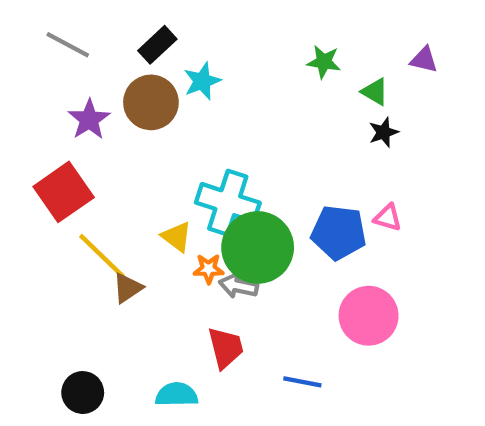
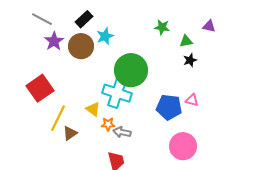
green triangle: (375, 92) -> (186, 41), turned -40
purple star: (89, 119) -> (54, 41), moved
green circle: (258, 247) -> (131, 70), moved
yellow line: (102, 256) -> (58, 118), turned 72

